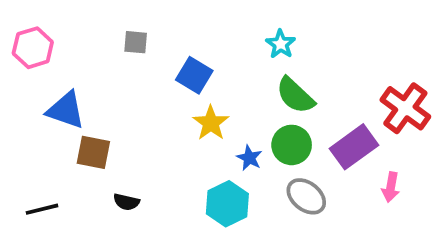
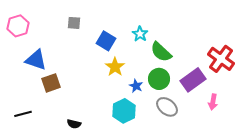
cyan star: (281, 44) -> (140, 34), moved
brown square: (93, 152) -> (51, 83), turned -30
black semicircle: (126, 202) -> (74, 124), moved

